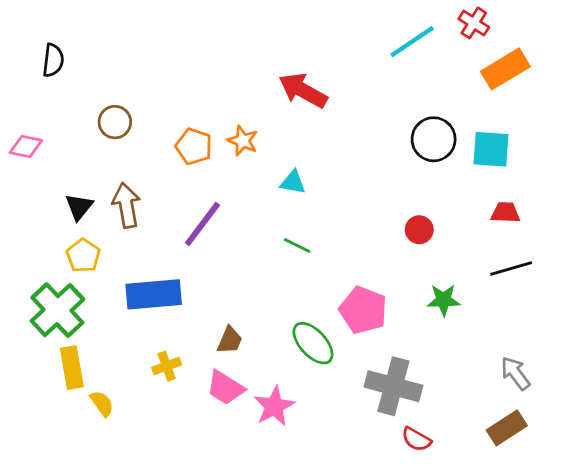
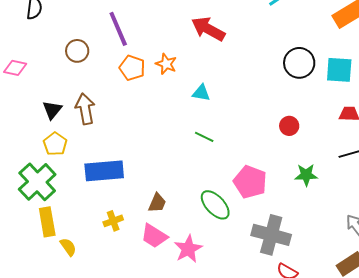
purple line: (202, 224) -> (118, 29), moved, turned -60

